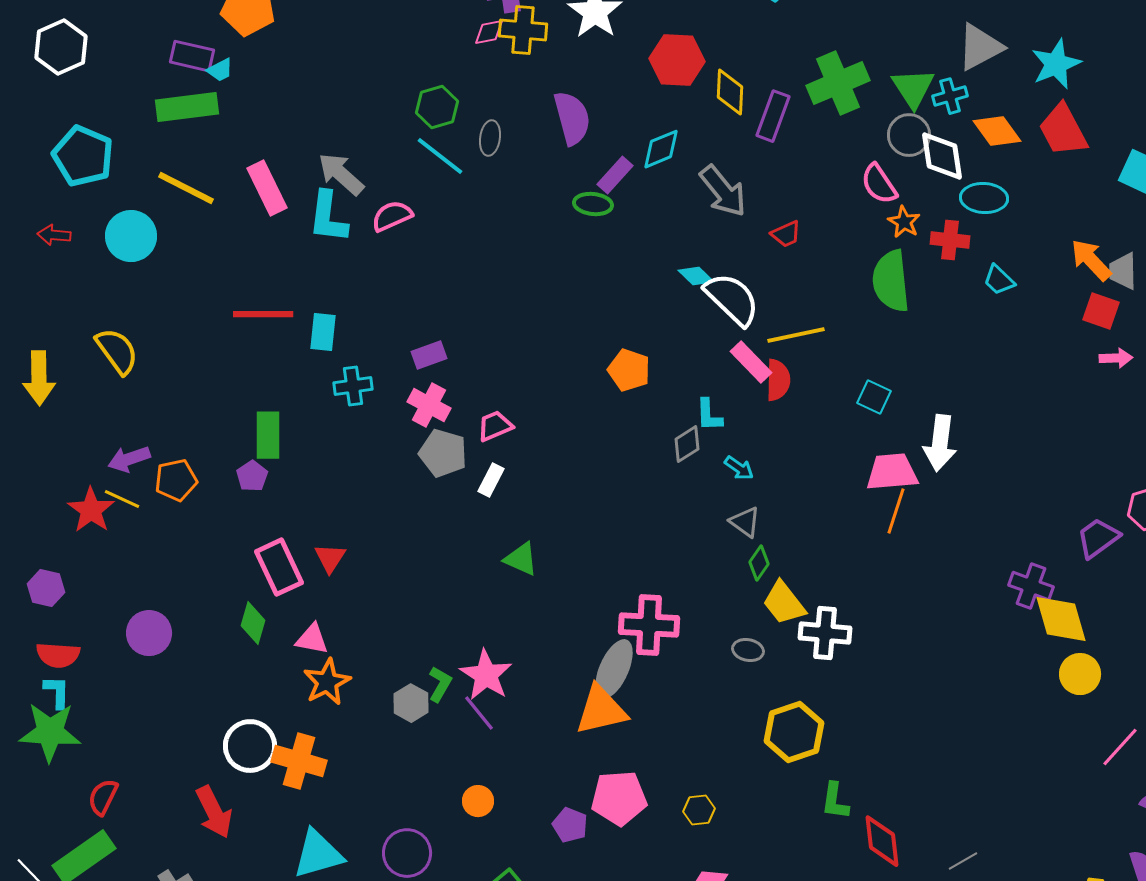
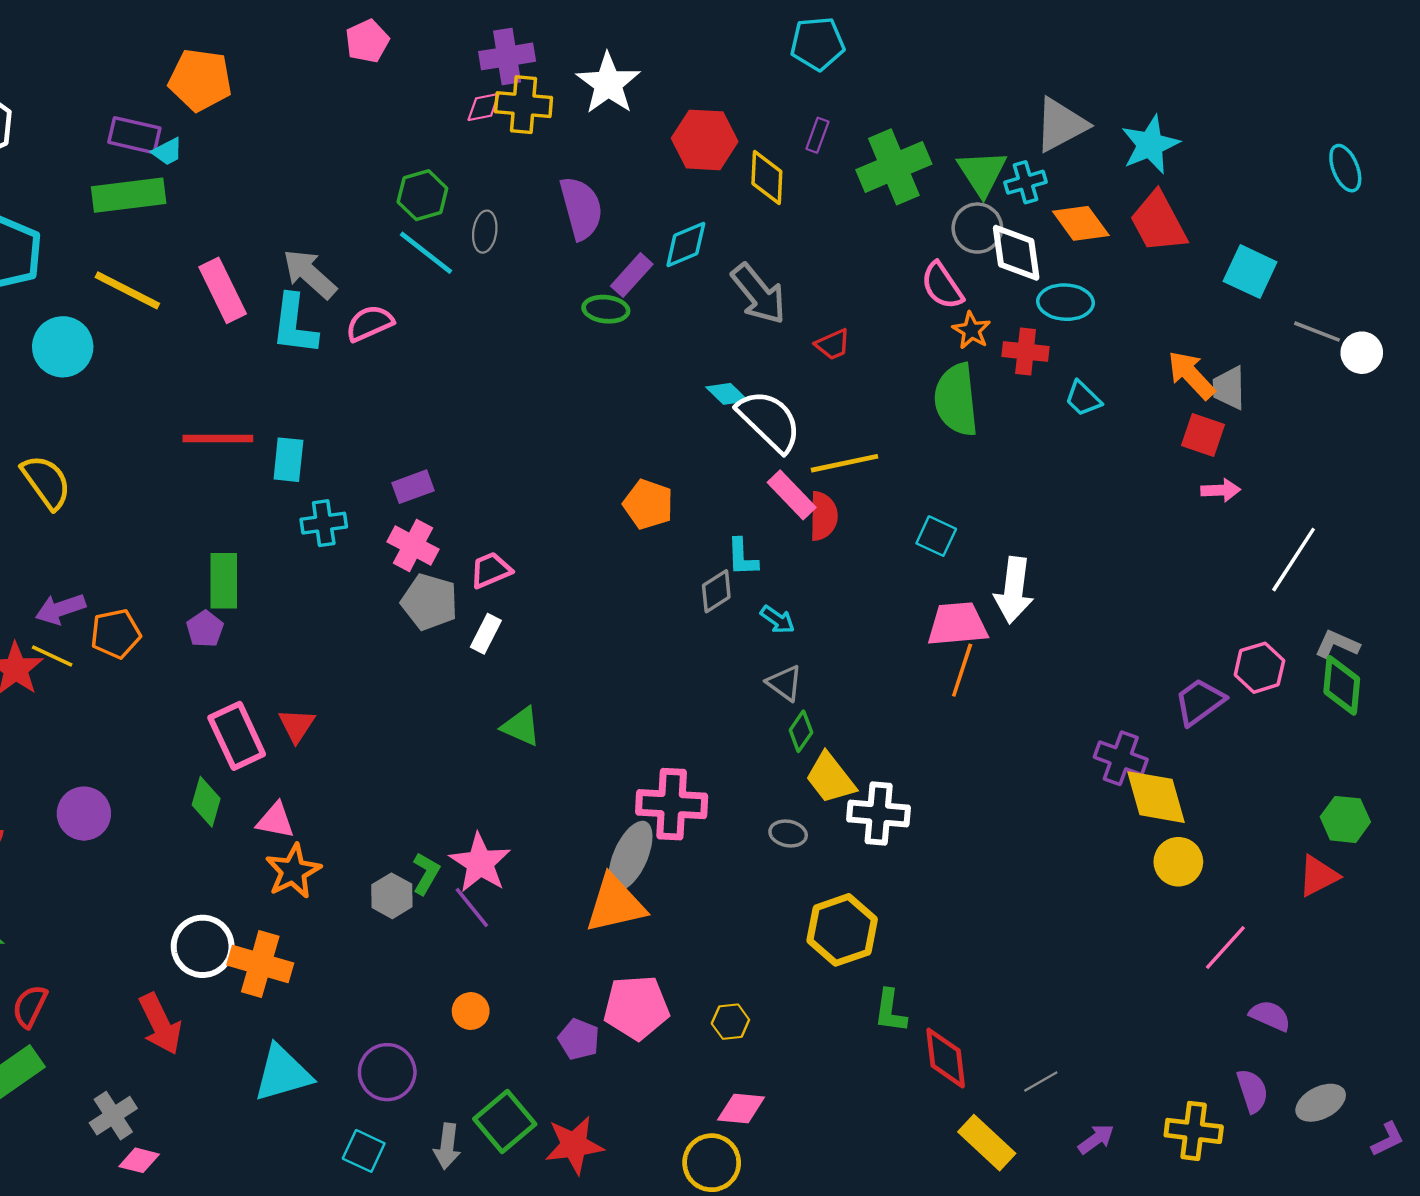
purple rectangle: (773, 116) -> (817, 135), moved, size x0.6

